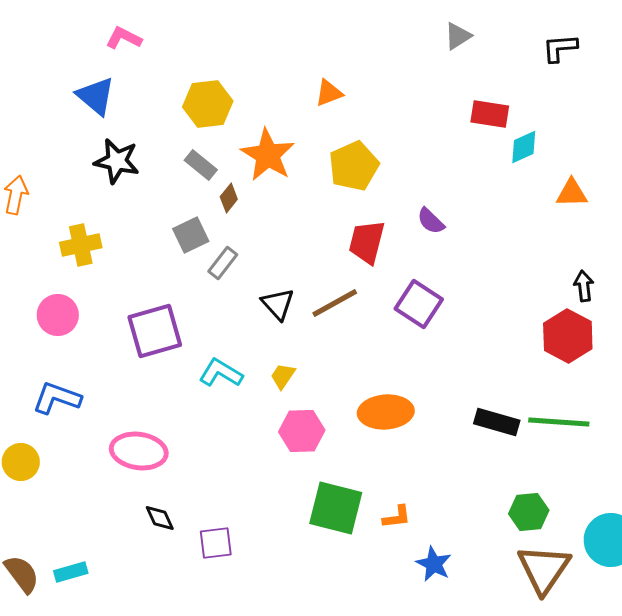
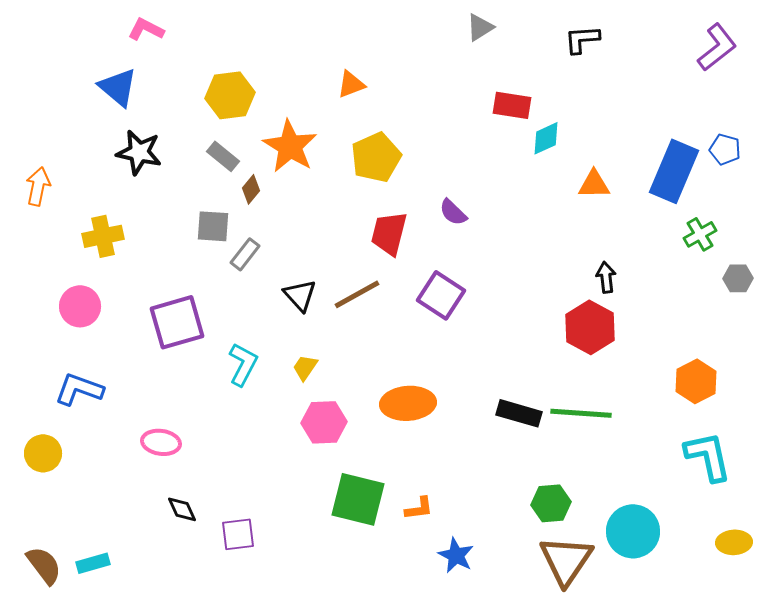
gray square: (191, 235) -> (213, 226), turned 30
cyan L-shape: (221, 373) -> (243, 364), turned 87
pink ellipse: (139, 451) -> (161, 442), size x0.7

